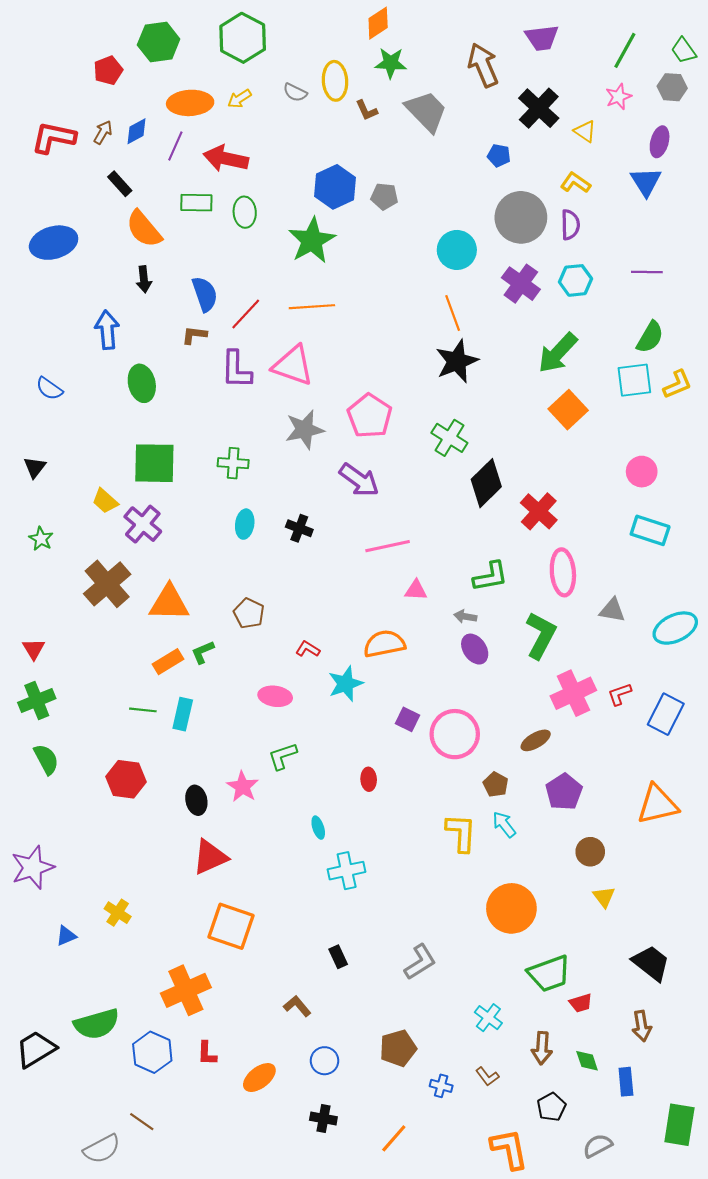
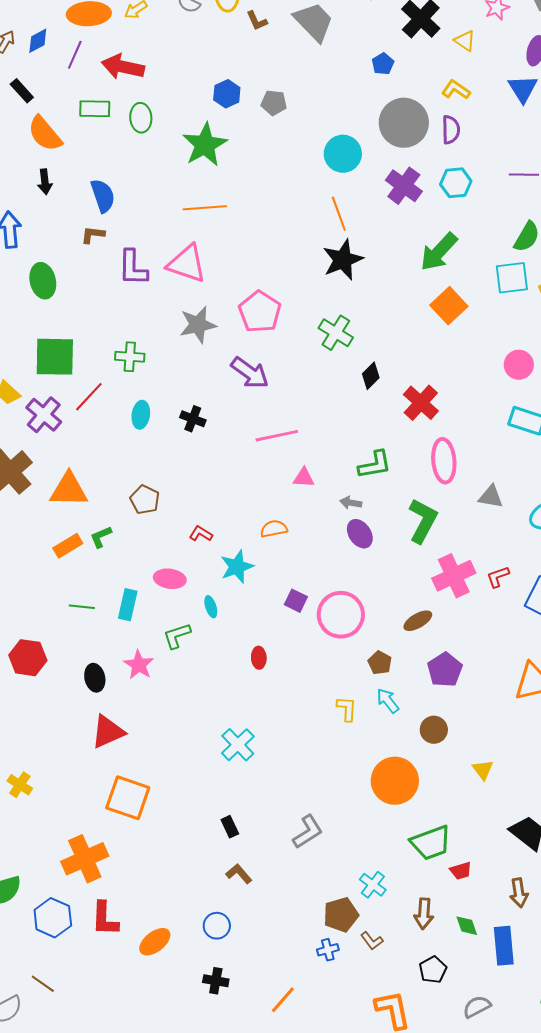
blue pentagon: (499, 155) -> (383, 64), turned 30
blue hexagon: (335, 187) -> (227, 94), size x0.7
red line: (246, 314) -> (89, 397), moved
black diamond: (486, 483) -> (371, 376), size x0.6
orange semicircle: (384, 644) -> (274, 529), size x0.7
green line: (143, 710) -> (82, 607), moved
cyan rectangle: (183, 714) -> (128, 605), moved
cyan ellipse: (318, 828) -> (211, 607), moved
yellow L-shape: (461, 833) -> (347, 709), size x0.7
brown circle: (590, 852) -> (434, 730), moved
cyan cross: (347, 871) -> (238, 745), turned -32
brown L-shape: (297, 1006) -> (239, 874), moved
brown pentagon: (398, 1048) -> (341, 915), moved
red L-shape: (207, 1053) -> (105, 919), size x1.5
blue rectangle: (626, 1082) -> (504, 946), size x1.4
blue cross: (441, 1086) -> (328, 950), turned -30

